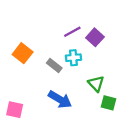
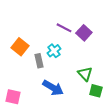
purple line: (72, 32) -> (64, 28), turned 56
cyan cross: (73, 58) -> (54, 51), moved, turned -32
gray rectangle: (54, 66) -> (39, 61), moved, turned 40

